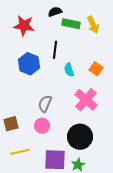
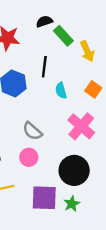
green rectangle: (71, 24) -> (63, 36), turned 36
yellow arrow: (93, 25) -> (87, 51), moved
gray semicircle: (45, 104) -> (32, 131), turned -72

